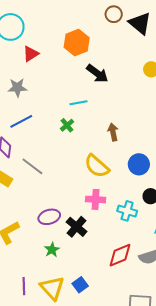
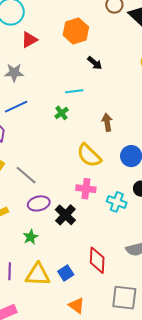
black arrow: (97, 73) -> (95, 63), size x0.7
gray line: (32, 166) -> (26, 175), moved
green star: (52, 250) -> (31, 237), moved
red diamond: (120, 255) -> (97, 260), moved, turned -68
yellow triangle: (52, 288) -> (38, 275), turned -48

